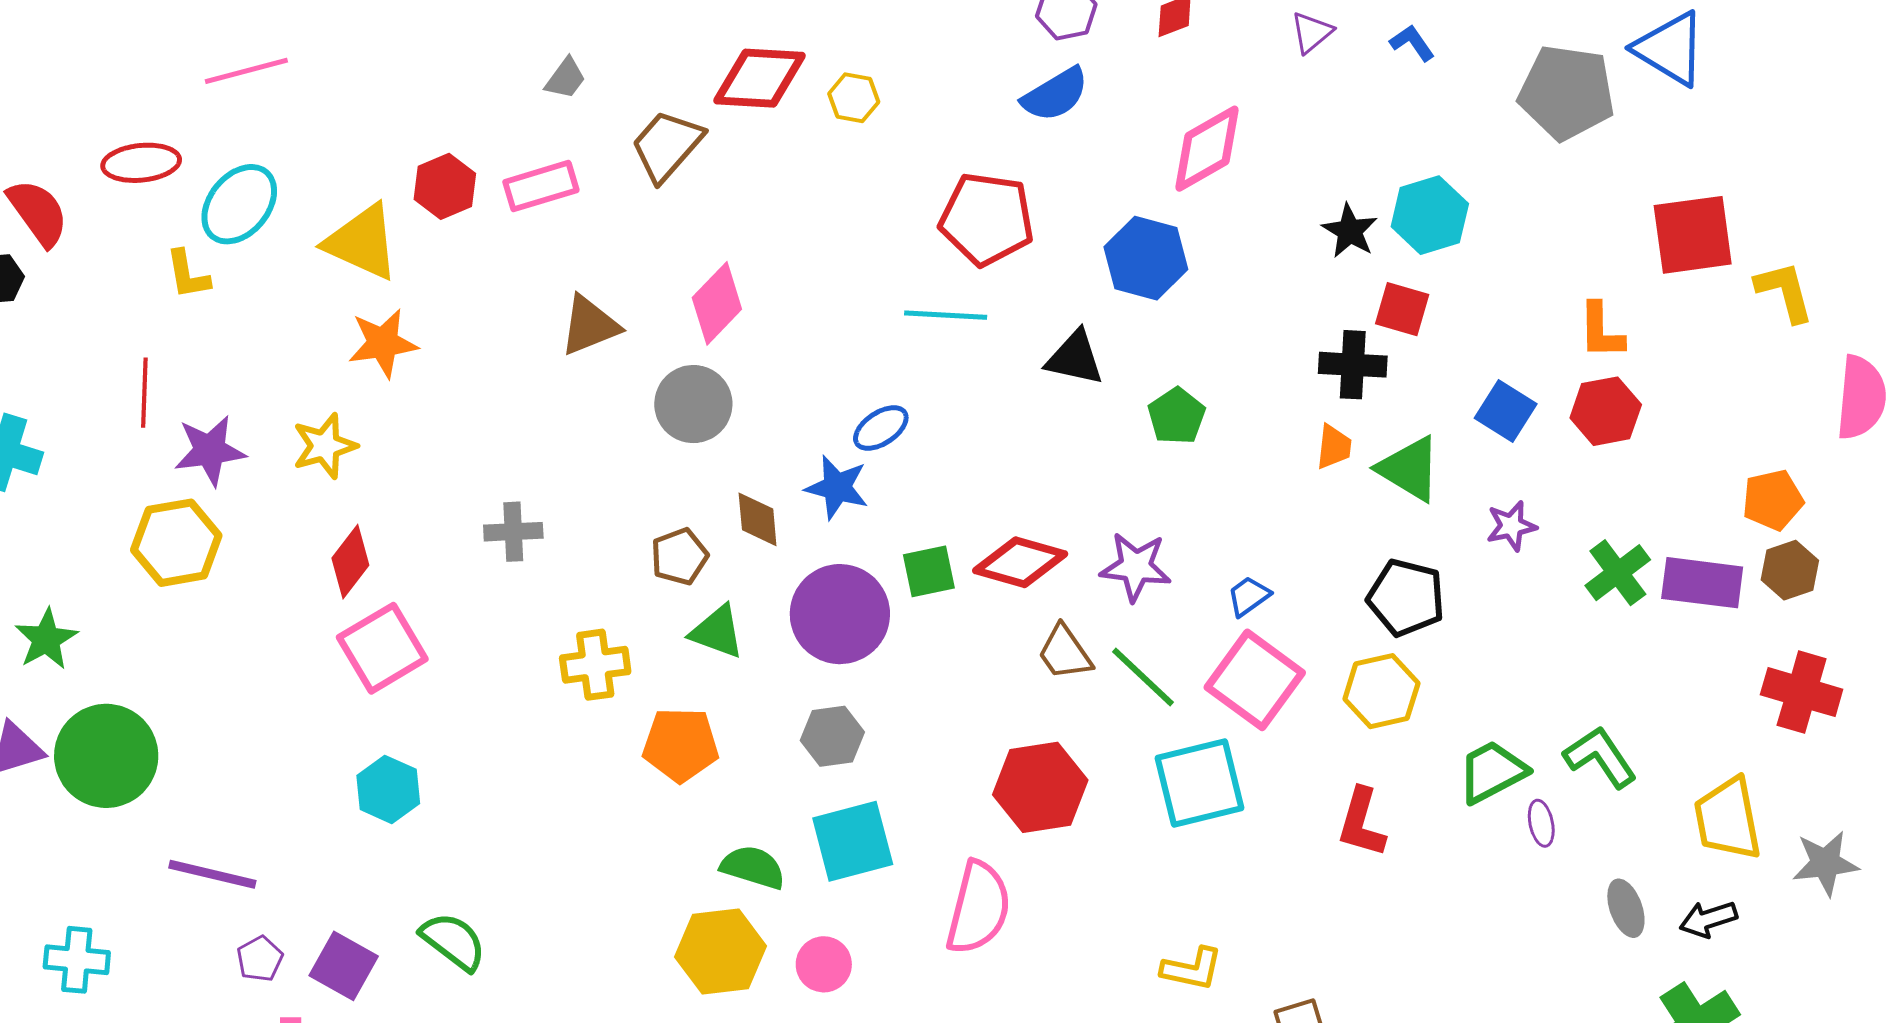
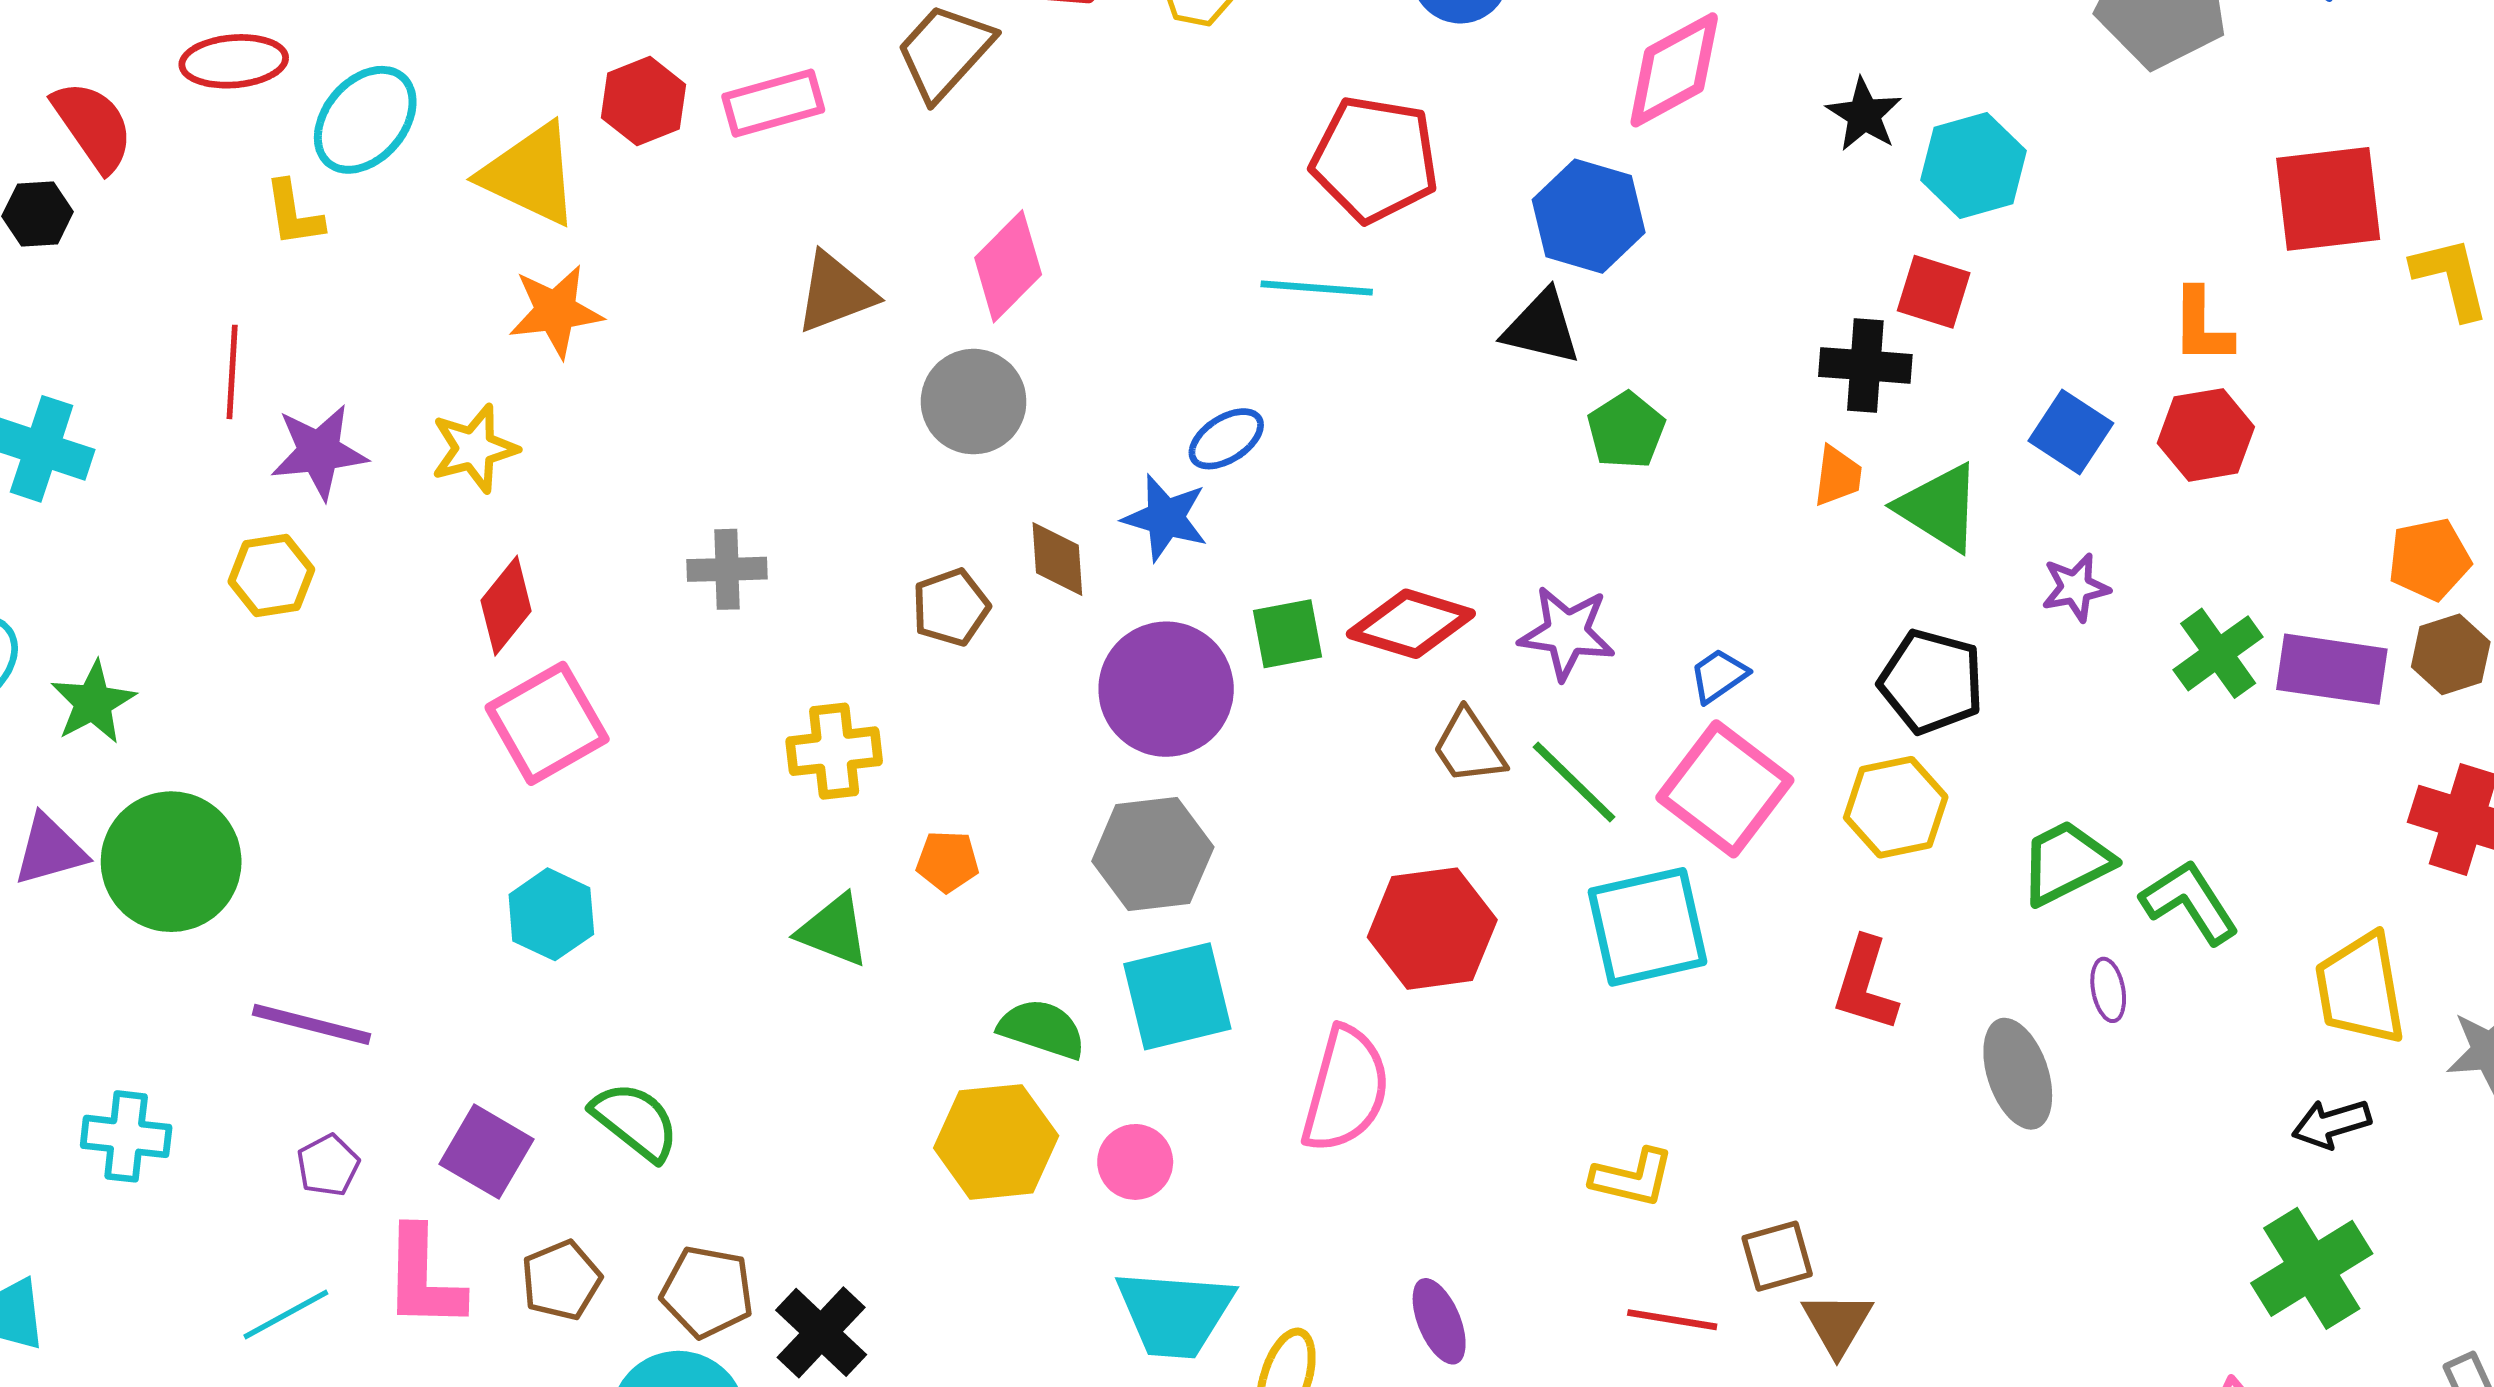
black star: (1350, 231) -> (1864, 115), moved
black triangle: (1075, 358) -> (1542, 328), moved
yellow hexagon: (176, 543) -> (271, 575), size x0.7
green triangle: (717, 632) -> (834, 930), moved
gray hexagon: (832, 736) -> (1153, 854), size x1.4
orange pentagon: (681, 745) -> (948, 861), size x0.6
green trapezoid: (1492, 772) -> (2066, 863), moved
gray ellipse: (1626, 908) -> (2018, 1074), moved, size x1.4
purple pentagon: (260, 959) -> (328, 1165), moved

